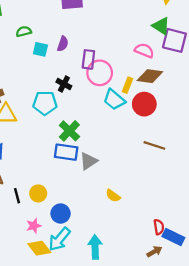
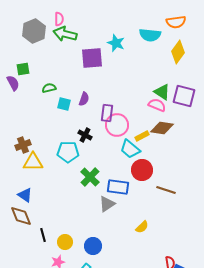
green triangle: (161, 26) -> (162, 92), moved
yellow rectangle: (128, 85) -> (142, 136), turned 40
red circle: (144, 104) -> (142, 170), moved
blue rectangle: (66, 152) -> (118, 187), moved
yellow circle: (38, 193) -> (65, 242), moved
yellow semicircle: (113, 196) -> (142, 227), moved, turned -80
blue circle: (61, 214) -> (93, 246), moved

